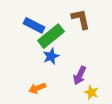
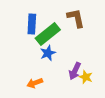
blue rectangle: (34, 25) -> (32, 24), turned 66
yellow star: (91, 92) -> (86, 77), moved

